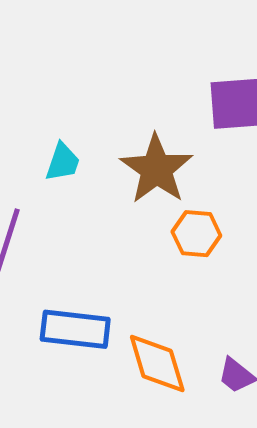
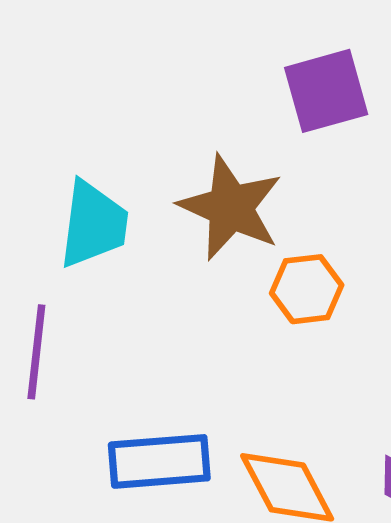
cyan trapezoid: (63, 162) -> (93, 224), size x1.5

